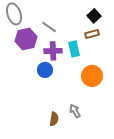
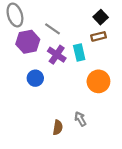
purple cross: (53, 51) -> (57, 55), turned 36
blue circle: (45, 70) -> (35, 78), moved

